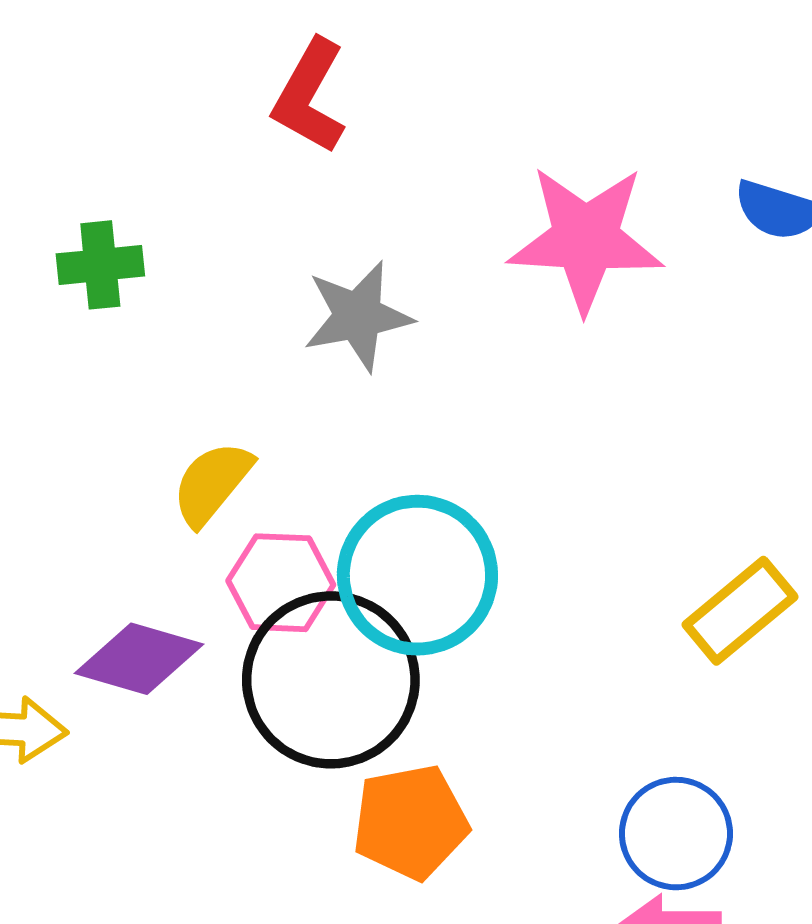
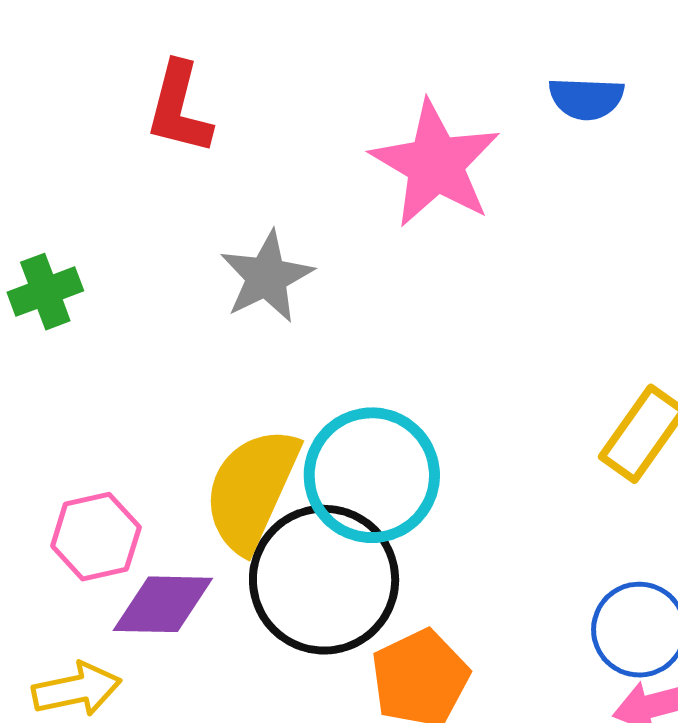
pink star: (586, 239) -> (435, 164), turned -30
yellow semicircle: (212, 483) -> (252, 490), moved, size x1.6
pink hexagon: (281, 583) -> (96, 537), moved

